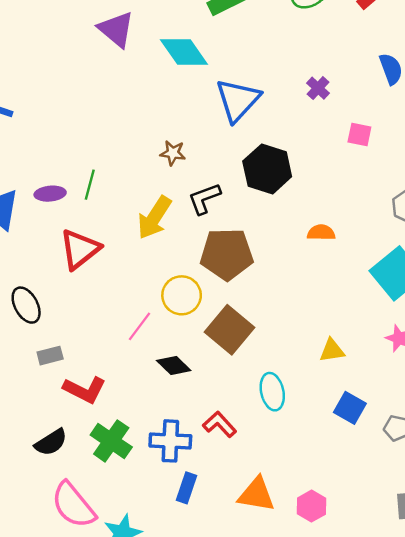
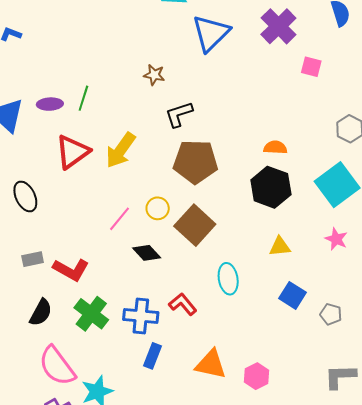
purple cross: (318, 88) -> (278, 26), size x1.8
black hexagon: (267, 169) -> (271, 187), moved
yellow arrow: (154, 218) -> (121, 150), moved
yellow circle: (182, 295) -> (158, 208), moved, size x0.7
gray rectangle: (50, 356) -> (33, 259), moved
black semicircle: (51, 442) -> (41, 312), turned -32

